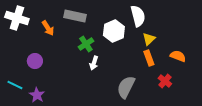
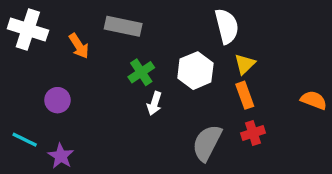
white hexagon: (114, 31) -> (195, 71), moved
orange semicircle: (178, 56) -> (314, 100), moved
red cross: (165, 81) -> (253, 133), moved, turned 32

